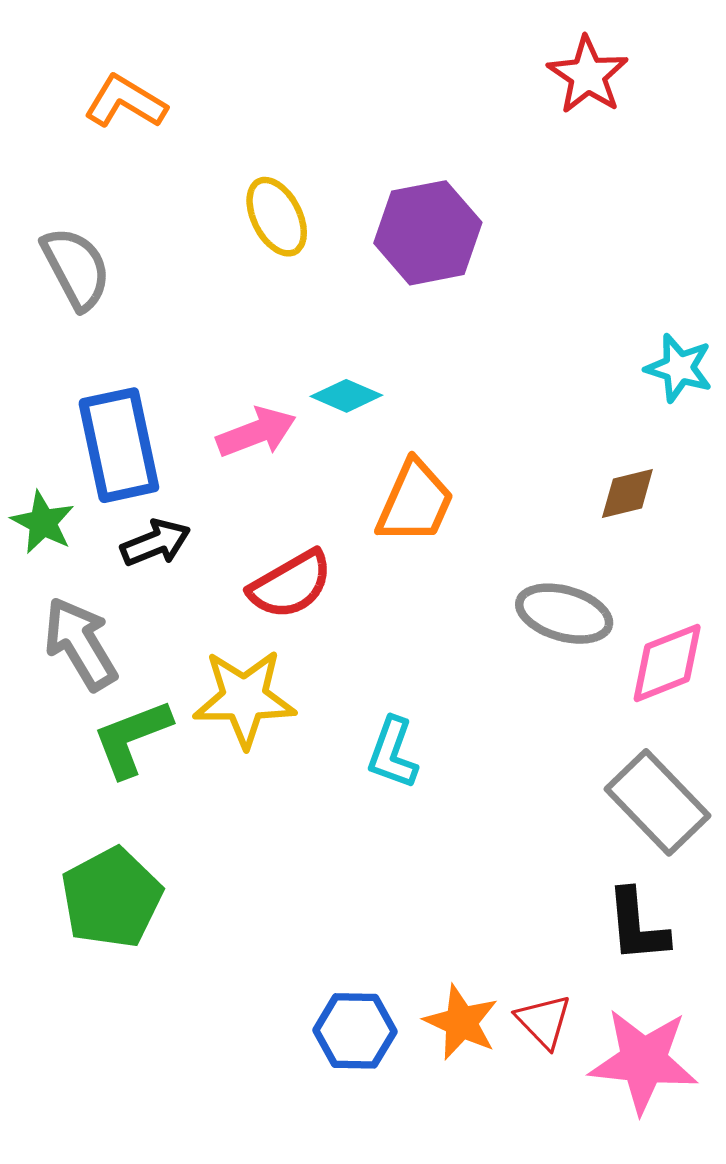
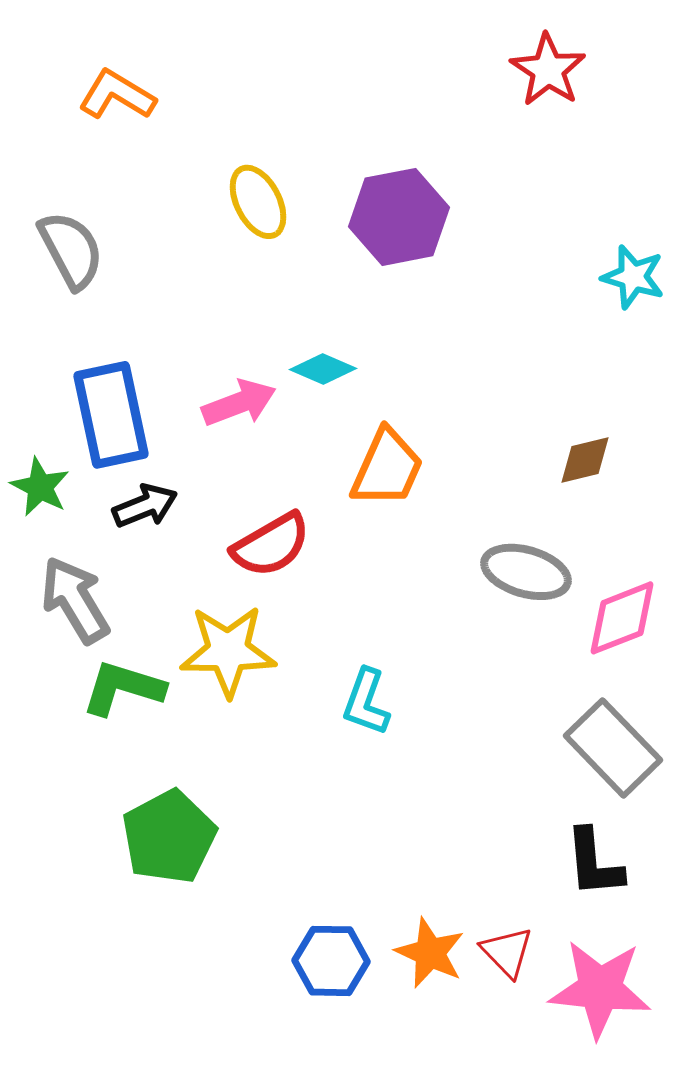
cyan star: (679, 368) -> (633, 277), moved
green L-shape: (132, 738) -> (123, 688), turned 38
green pentagon: (111, 898) -> (169, 837), moved

